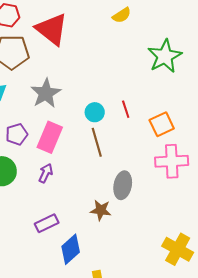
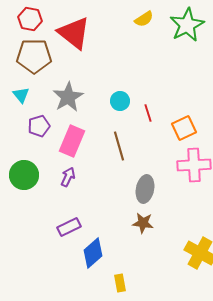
green star: (165, 56) -> (187, 25), moved
cyan circle: (95, 112) -> (120, 101), moved
purple pentagon: (17, 134) -> (39, 126), moved
brown star: (101, 210) -> (143, 223), moved

